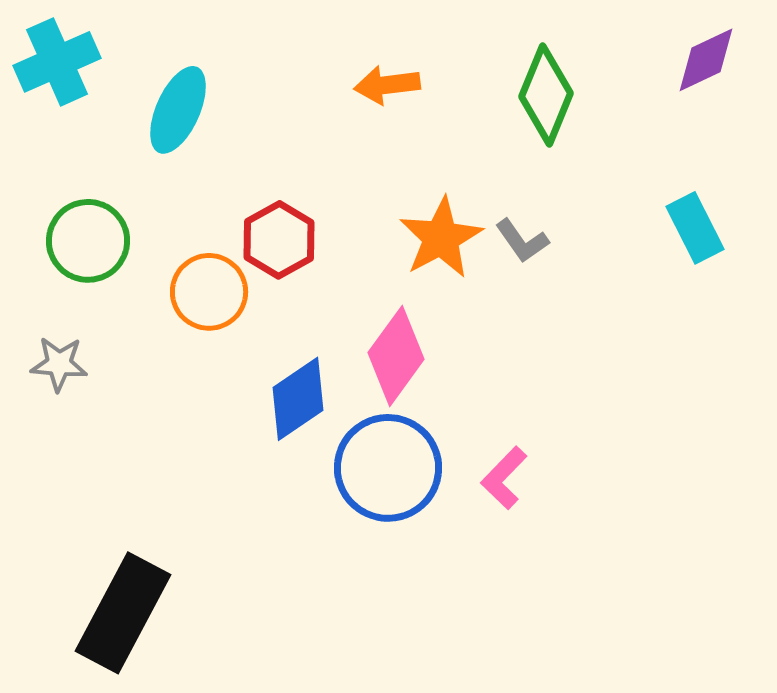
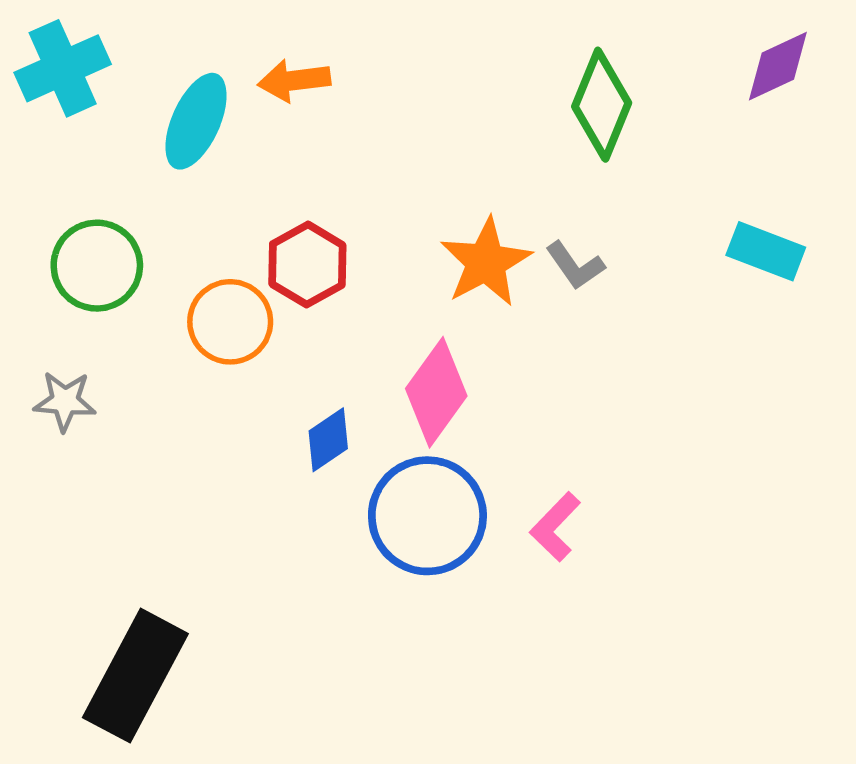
orange arrow: (387, 85) -> (294, 80), moved
cyan rectangle: (695, 228) -> (766, 251), turned -42
blue diamond: (298, 399) -> (328, 440), size x0.7

